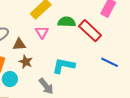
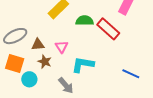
pink triangle: (42, 32) -> (62, 47), moved
blue line: (110, 62) -> (131, 74), moved

